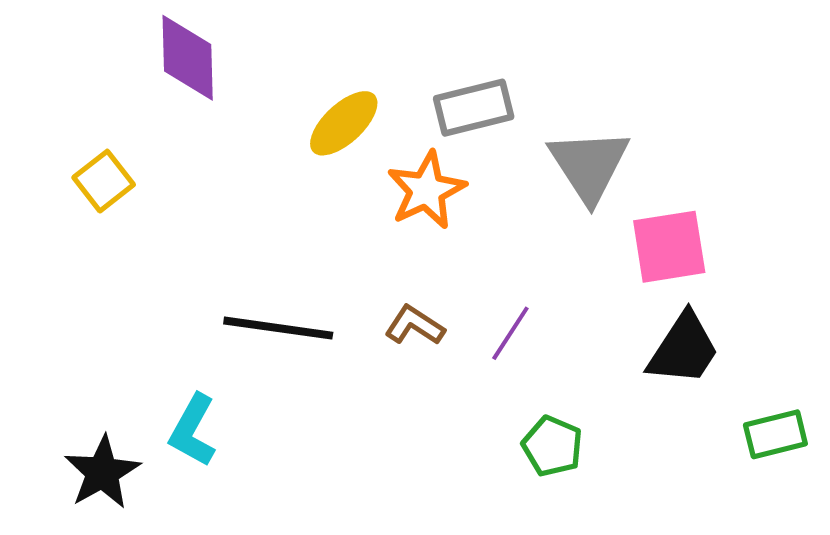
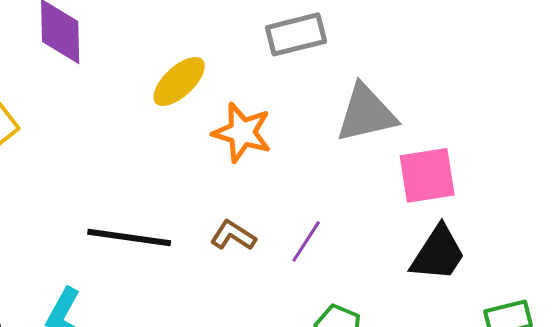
gray rectangle: (474, 108) -> (296, 34), moved
gray triangle: (589, 165) -> (366, 113), turned 50
orange star: (426, 190) -> (242, 132), turned -30

